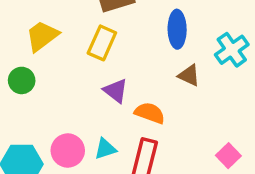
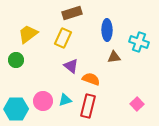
cyan cross: (232, 50) -> (139, 42), turned -36
brown triangle: (189, 75) -> (114, 57), turned -32

